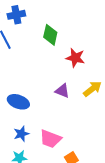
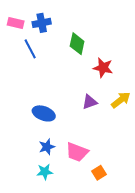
purple triangle: (62, 91) -> (90, 102), turned -42

